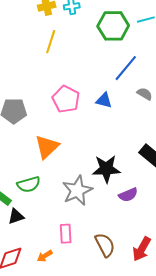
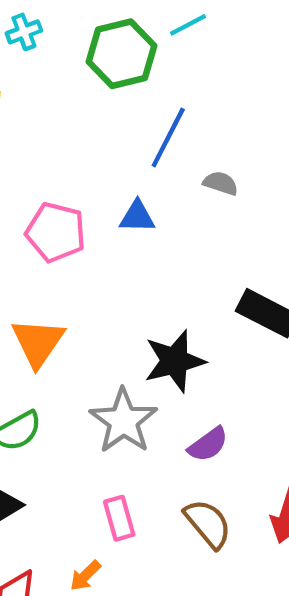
purple semicircle: (128, 195) -> (208, 444), moved

